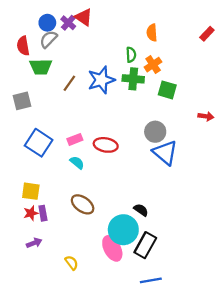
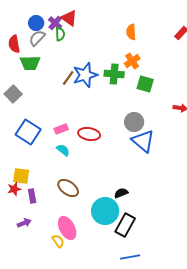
green semicircle: (131, 55) -> (60, 34), moved
brown line: (69, 83) -> (68, 78), moved
gray square: (22, 101) -> (13, 94), turned -30
black semicircle: (141, 210) -> (121, 193), turned -56
red star: (31, 213) -> (14, 189), moved
pink ellipse: (112, 248) -> (67, 228), moved

